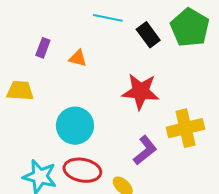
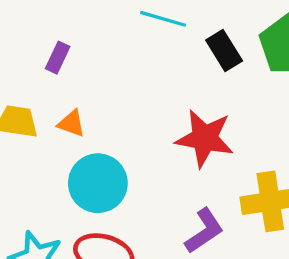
orange triangle: (78, 58) -> (71, 123), moved

